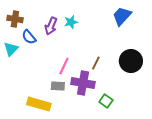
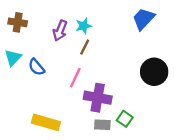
blue semicircle: (29, 37) -> (36, 67), moved
brown line: (96, 63) -> (85, 47), moved
gray rectangle: (58, 86) -> (102, 125), moved

